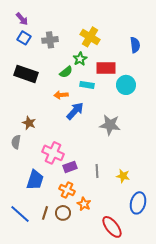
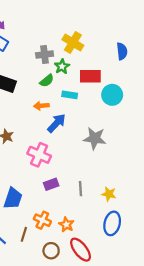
gray cross: (50, 40) -> (45, 54), moved
pink cross: (53, 153) -> (39, 155), moved
orange cross: (67, 190) -> (42, 220), moved
blue ellipse: (138, 203) -> (112, 223), moved
brown circle: (63, 213) -> (51, 251), moved
red ellipse: (112, 227) -> (81, 250), moved

